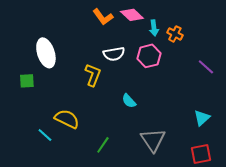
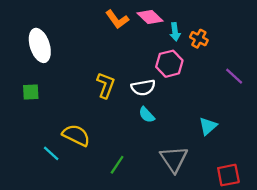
white ellipse: (46, 53) -> (40, 45), moved
white semicircle: (114, 54) -> (143, 88), moved
cyan triangle: (202, 118) -> (208, 126), moved

